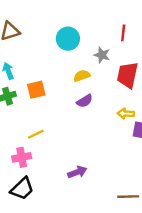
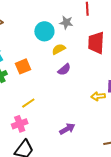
cyan circle: (68, 39) -> (44, 31), moved
gray star: (102, 55) -> (66, 23), moved
yellow arrow: (126, 114) -> (98, 96), moved

